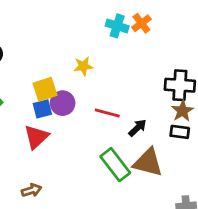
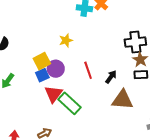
red line: (107, 113) -> (88, 70), turned 66
red triangle: (36, 137) -> (53, 94), moved
green rectangle: (115, 165) -> (70, 103), moved

